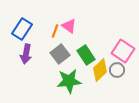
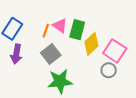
green rectangle: (86, 55) -> (77, 30), moved, turned 48
yellow diamond: (100, 70) -> (91, 44), moved

